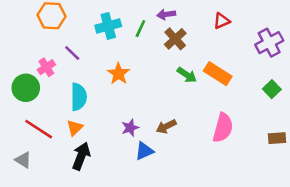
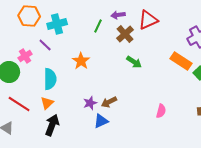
red triangle: (222, 21) -> (148, 20), moved, size x1.5
cyan cross: (108, 26) -> (57, 24), moved
orange rectangle: (218, 74) -> (181, 61), moved
brown arrow: (166, 126) -> (109, 102), moved
pink semicircle: (223, 128) -> (161, 111), moved, size x0.6

